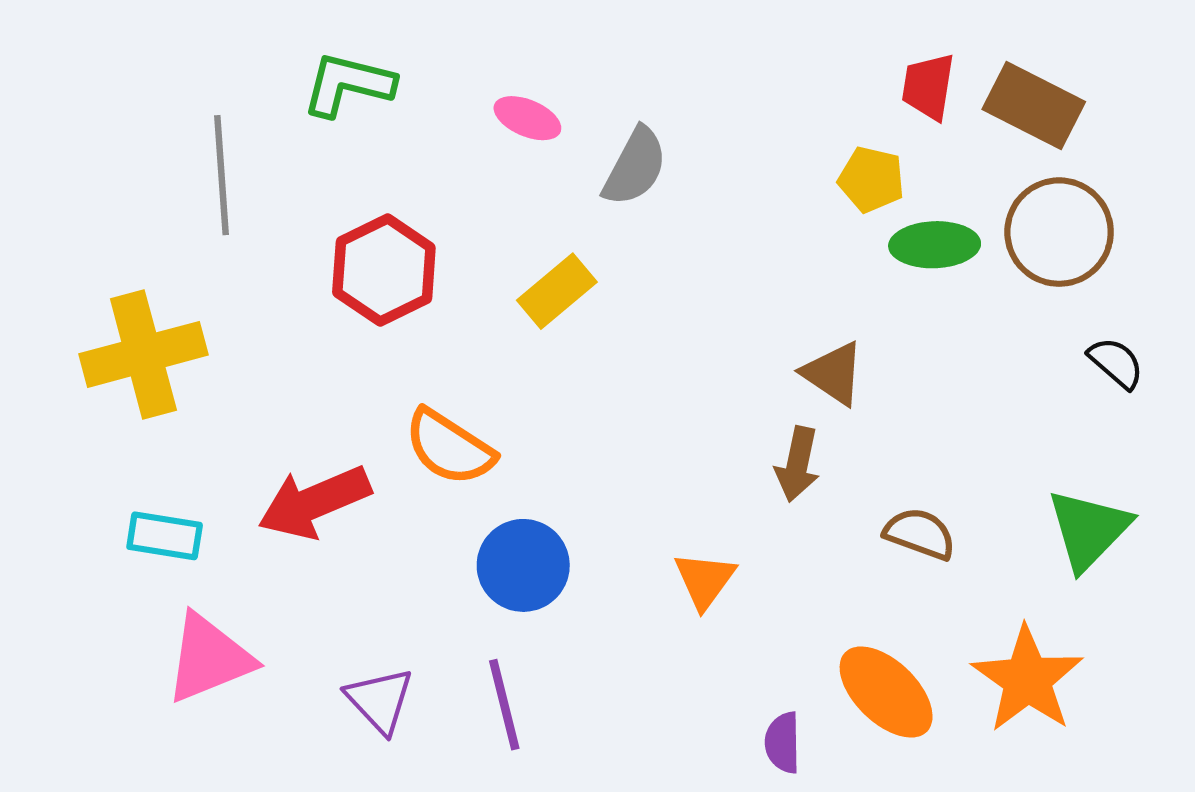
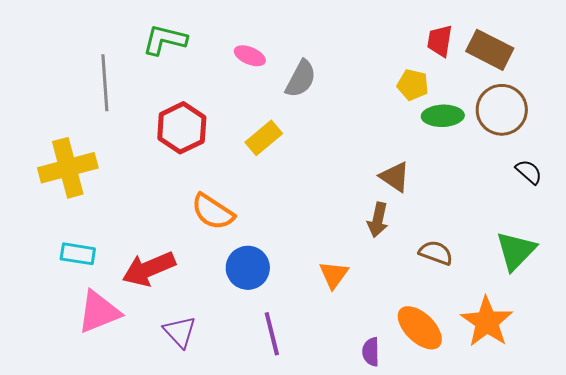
red arrow: (314, 502) -> (149, 269), moved
purple line: (504, 705) -> (272, 334), moved

